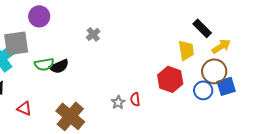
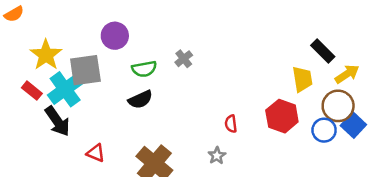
green semicircle: (44, 64) -> (144, 69), moved
blue square: (226, 86) -> (353, 125), turned -30
red semicircle: (135, 99) -> (231, 124), moved
gray star: (118, 102) -> (217, 156), moved

